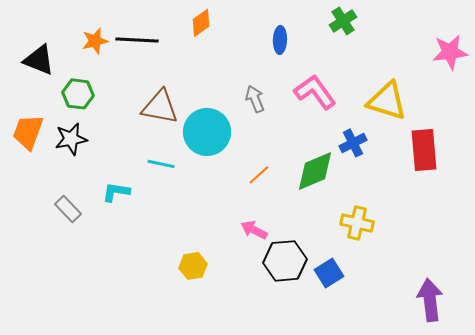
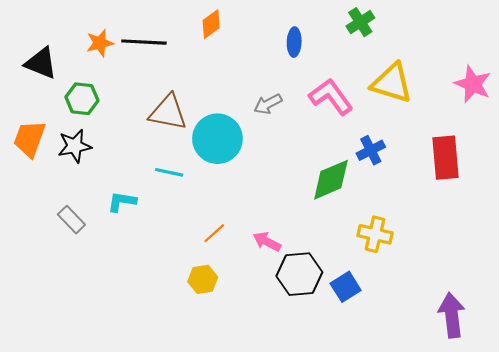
pink star: (450, 52) -> (473, 84), moved, turned 30
gray arrow: (255, 99) -> (268, 104), turned -96
yellow triangle: (387, 101) -> (392, 83), moved
orange line: (259, 175) -> (214, 233), moved

